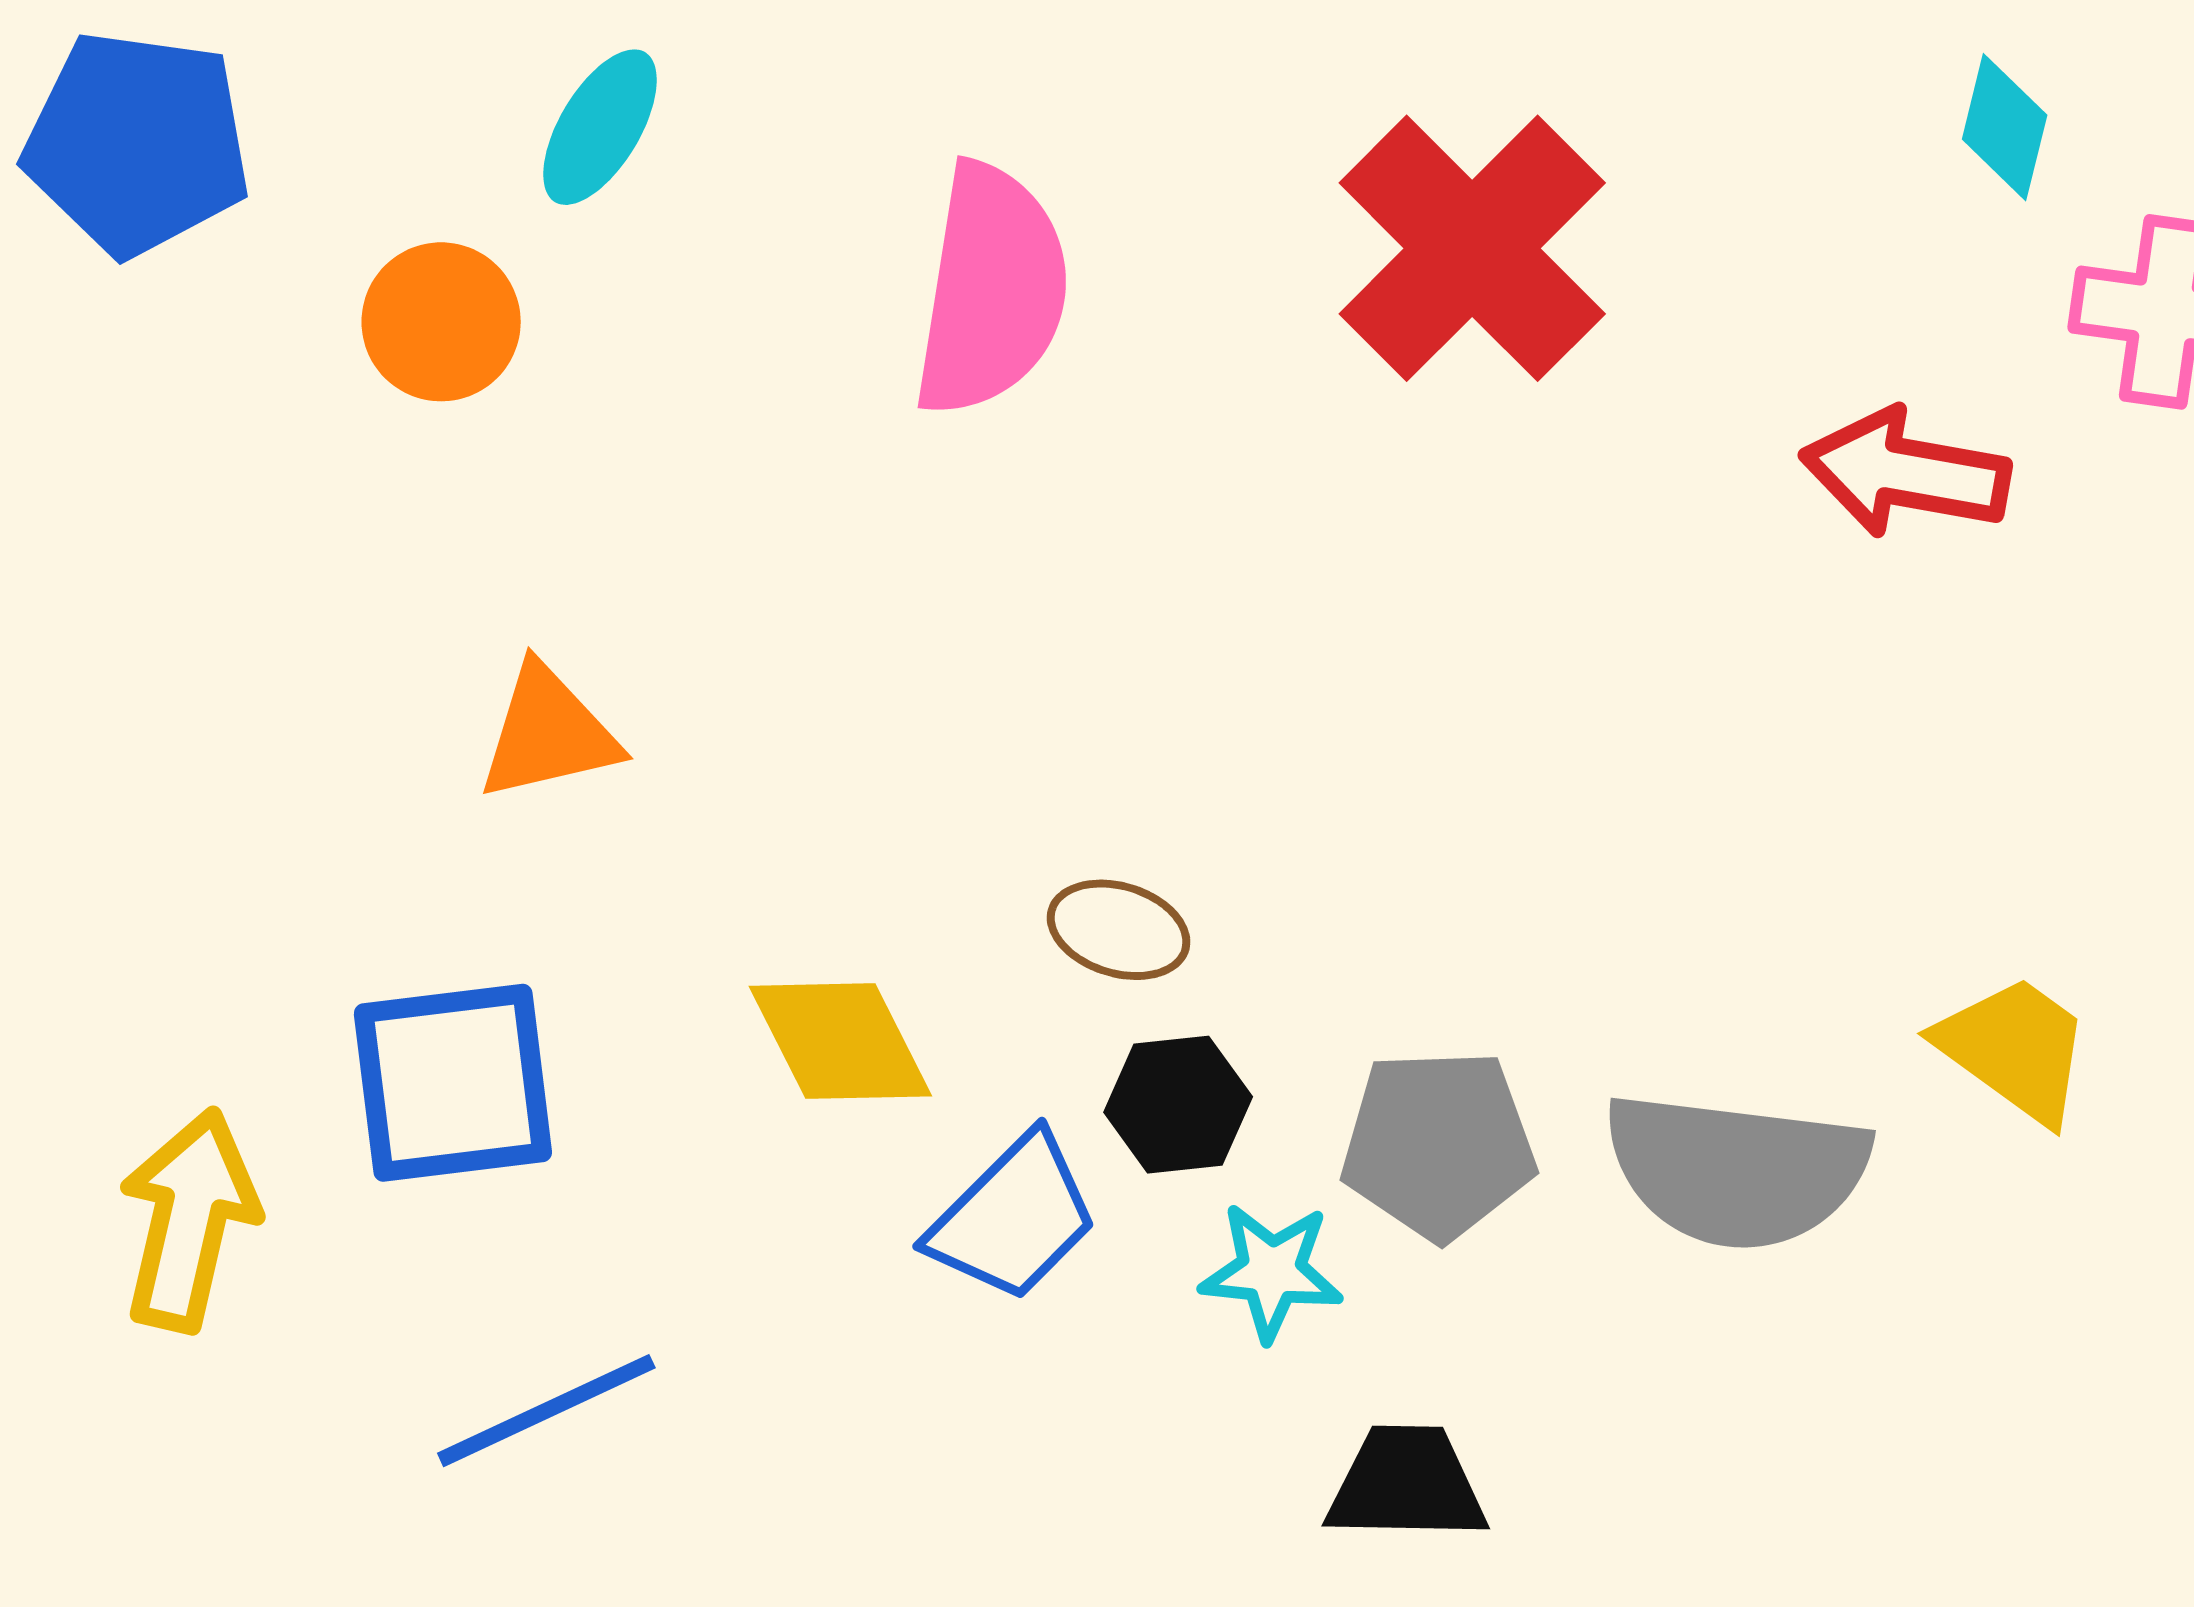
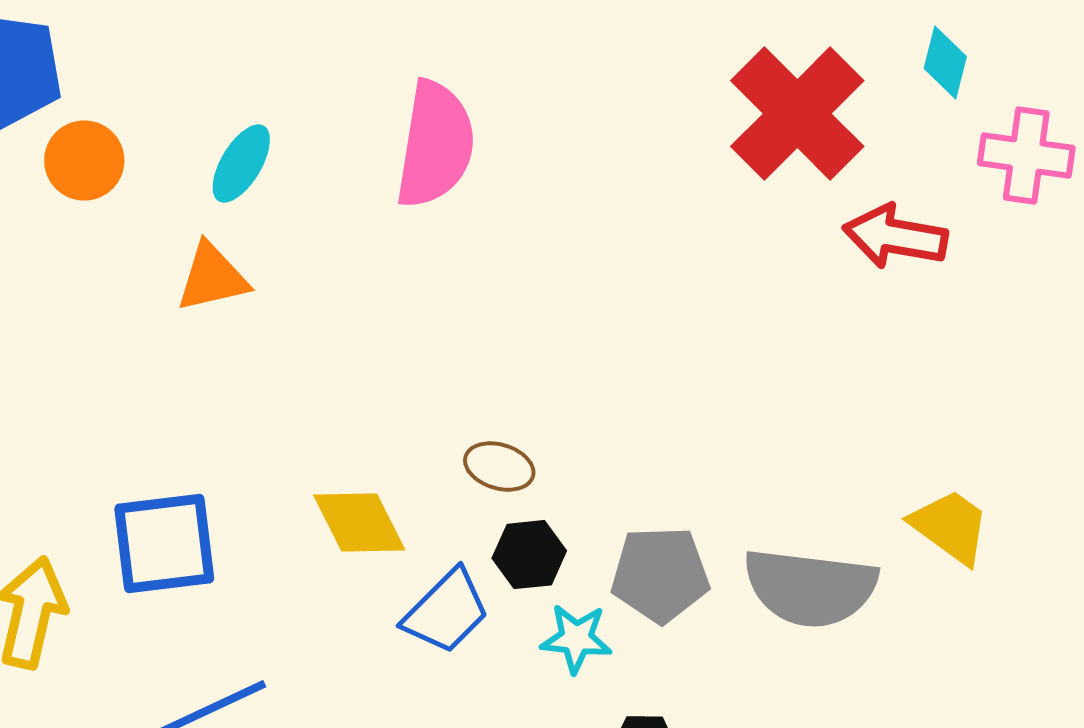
cyan ellipse: (600, 127) -> (241, 164), moved
red cross: (1472, 248) -> (797, 114), moved
orange circle: (441, 322) -> (84, 161), moved
orange triangle: (548, 733) -> (212, 278), moved

